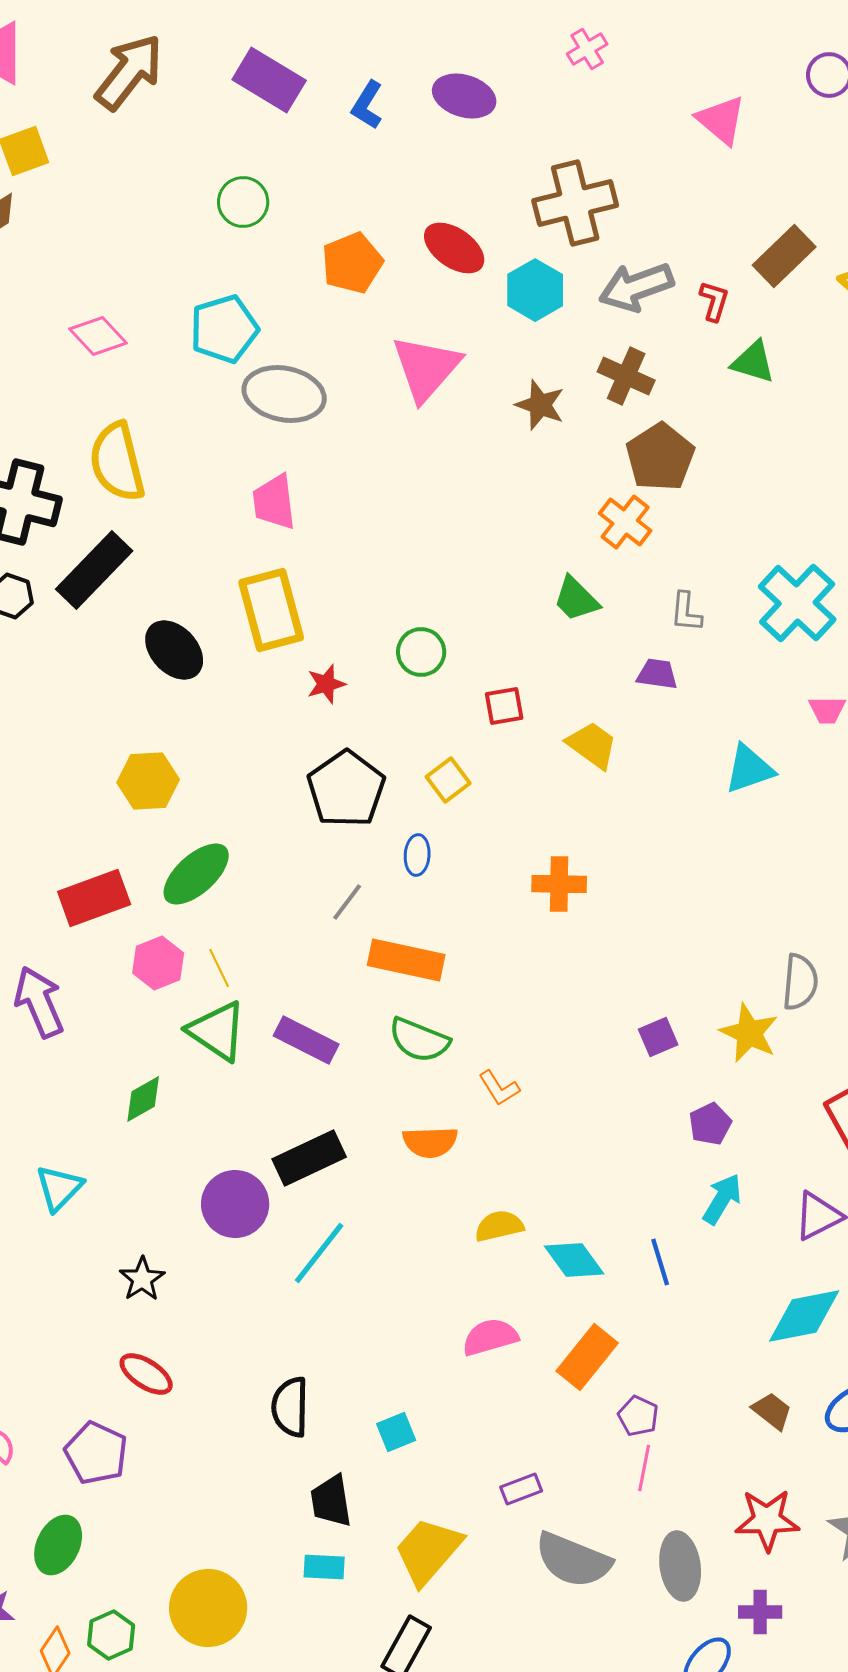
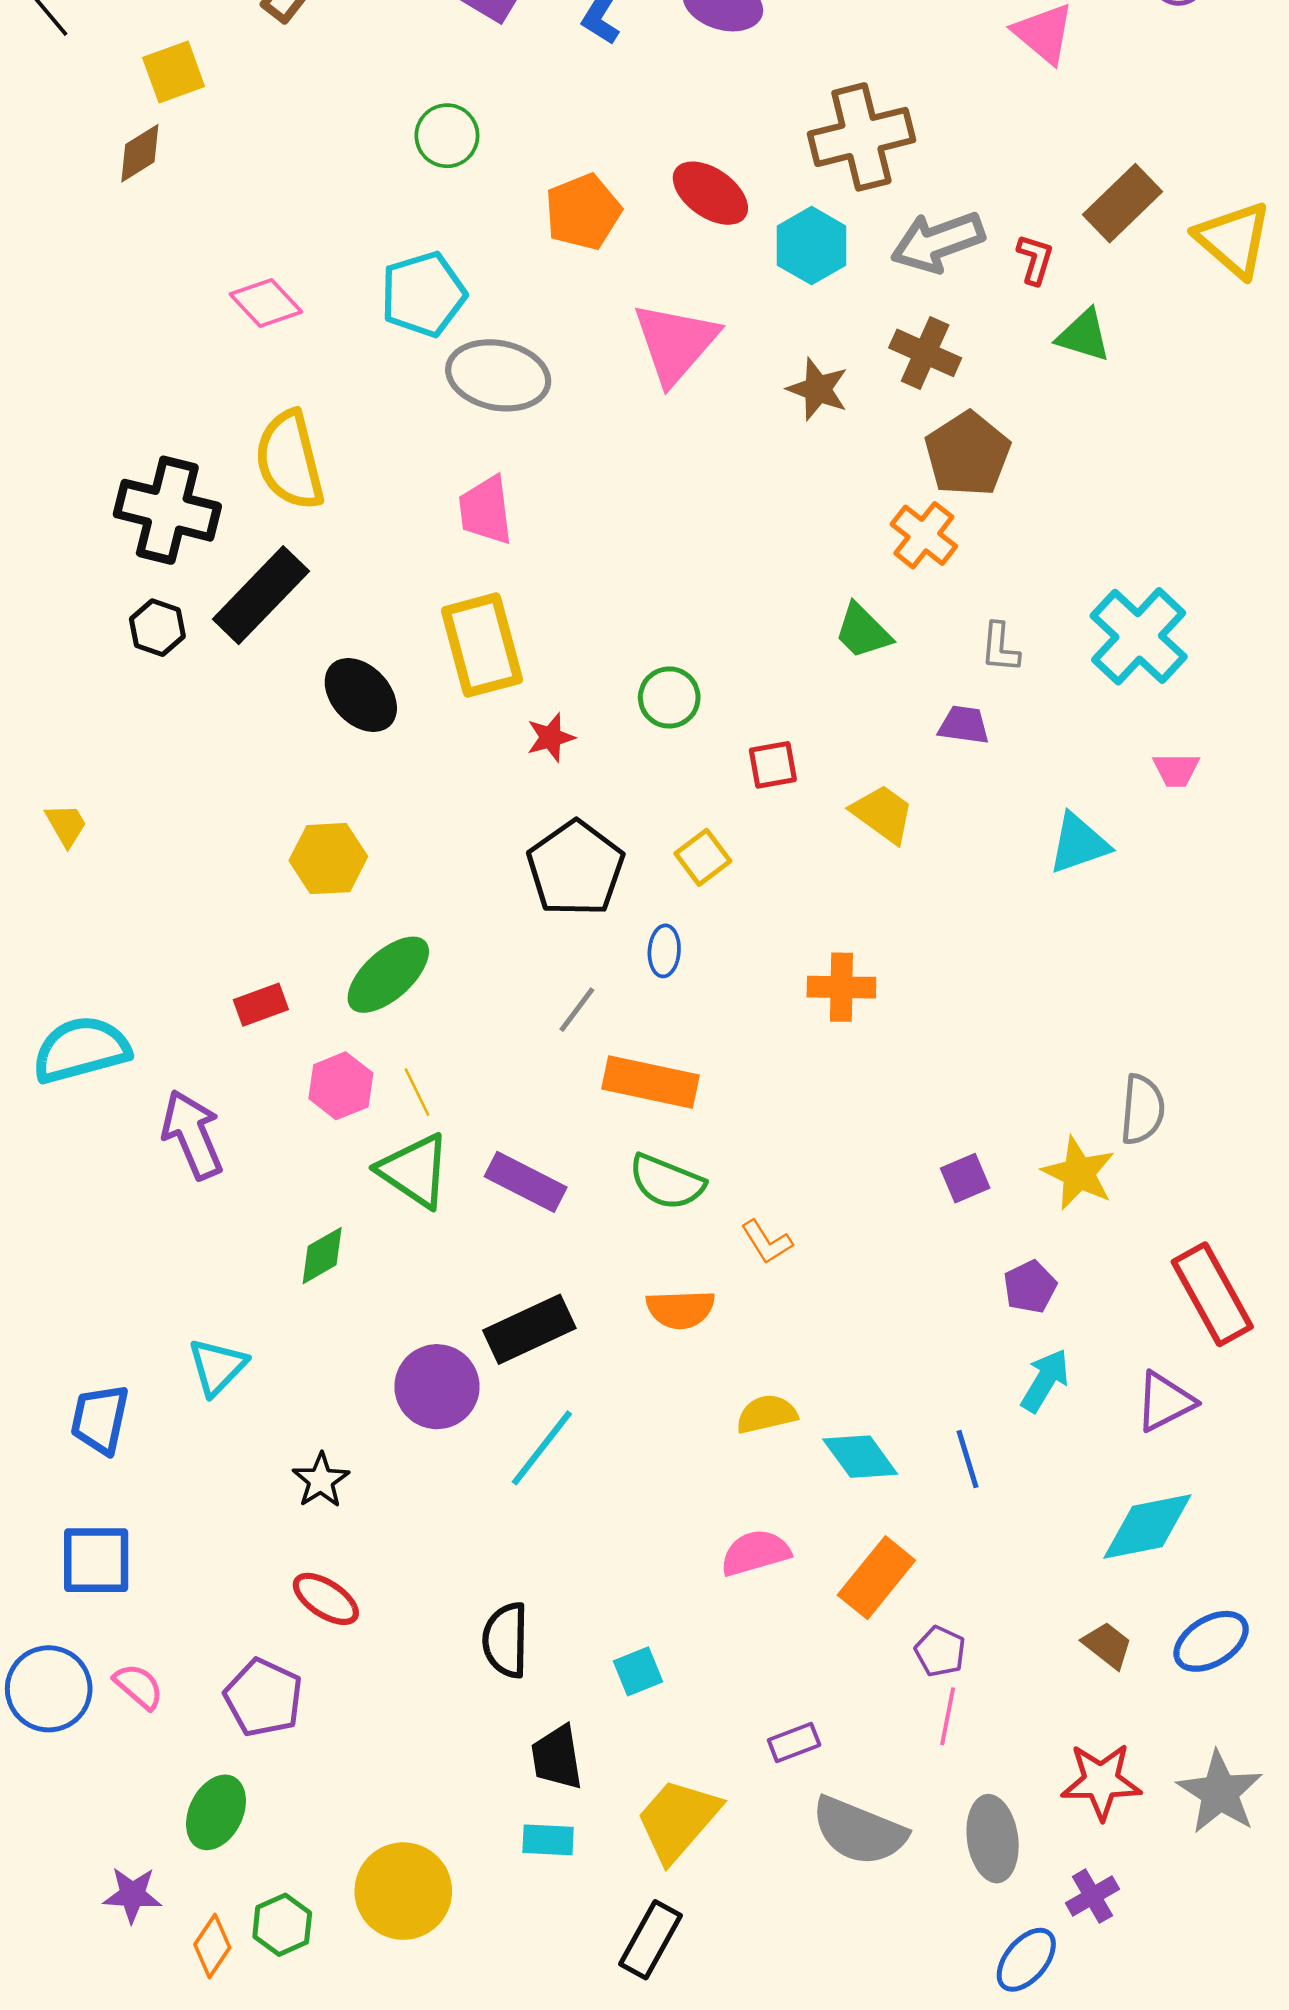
red rectangle: (94, 898) -> (261, 1005), size x0.6
purple cross: (760, 1612) -> (1092, 1896), turned -30

